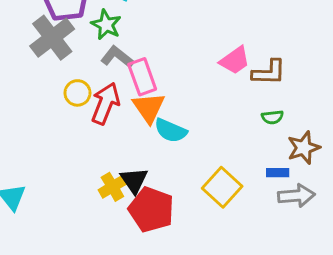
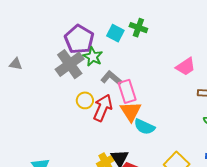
green star: (106, 25) -> (93, 57), moved
pink trapezoid: (235, 60) -> (186, 67), moved

